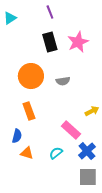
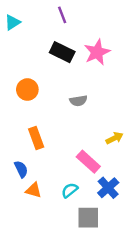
black rectangle: (50, 42) -> (62, 52), turned -48
orange circle: (31, 76) -> (27, 90), moved, size x0.7
blue semicircle: (17, 136) -> (21, 169), turned -40
gray square: (88, 177) -> (88, 218), moved

